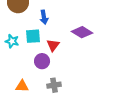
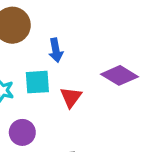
purple circle: (42, 61) -> (22, 132), moved

